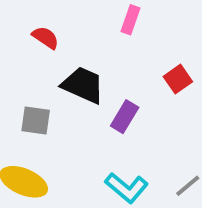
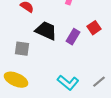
purple rectangle: (125, 117) -> (73, 37), moved

